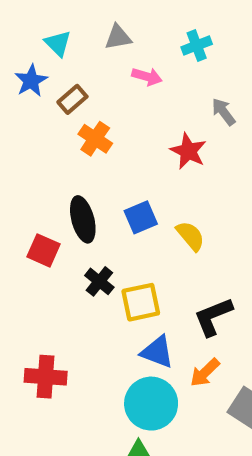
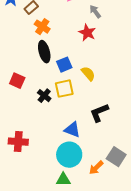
gray arrow: (224, 112) -> (95, 12), moved
black ellipse: (83, 219) -> (44, 52), moved
yellow square: (141, 302) -> (64, 89), moved
orange arrow: (205, 373) -> (96, 168), moved

